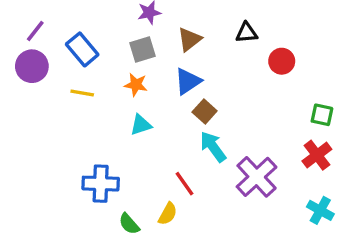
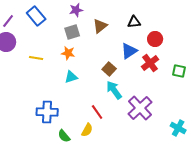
blue rectangle: (82, 49) -> (36, 16), moved
blue triangle: (188, 81) -> (129, 51), moved
red cross: (317, 155) -> (150, 63), moved

